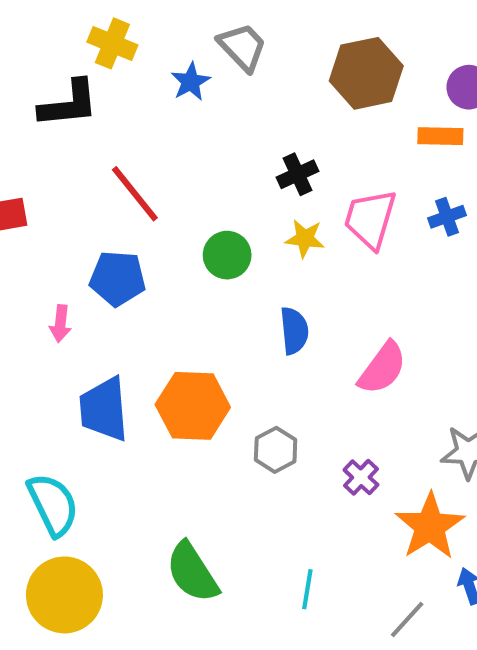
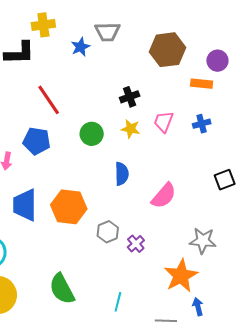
yellow cross: (112, 43) -> (43, 25), turned -35
gray trapezoid: (242, 47) -> (107, 32), turned 128
pink trapezoid: (370, 219) -> (164, 122), size x0.7
purple cross: (361, 477) -> (136, 244), moved
gray line: (407, 619) -> (166, 321), turned 45

